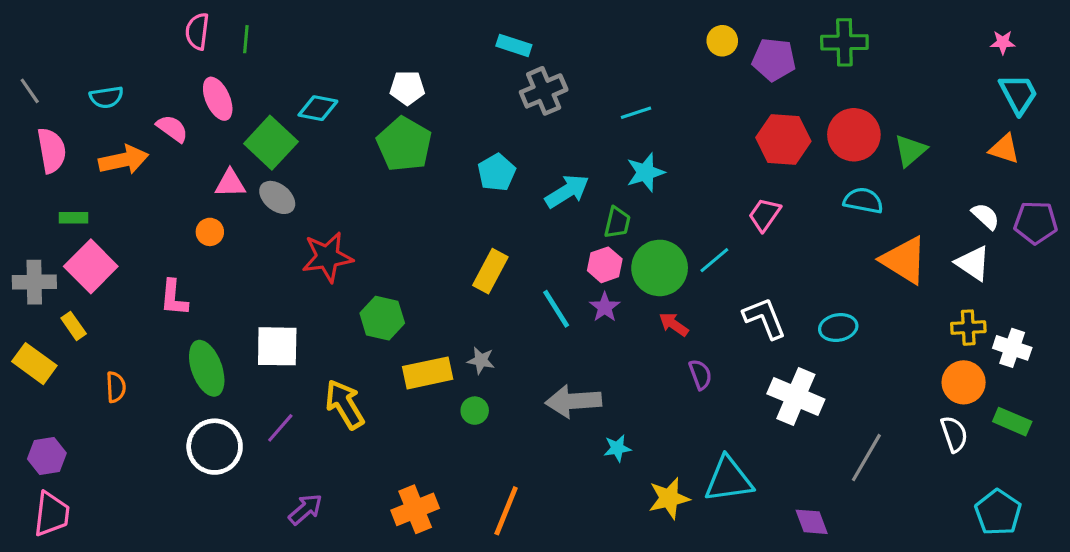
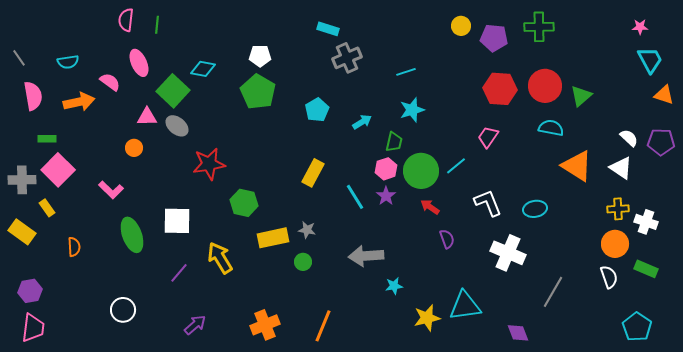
orange triangle: (1004, 149) -> (664, 95), moved
cyan arrow: (567, 191) -> (362, 122), size x0.7
pink L-shape: (174, 298) -> (111, 190), turned -50
white circle: (215, 447) -> (123, 310), moved, size x0.7

